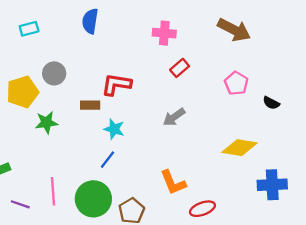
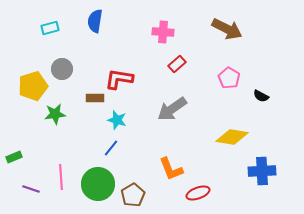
cyan rectangle: (29, 29) -> (50, 28), moved
gray arrow: (174, 117) -> (172, 109), size x1.4

